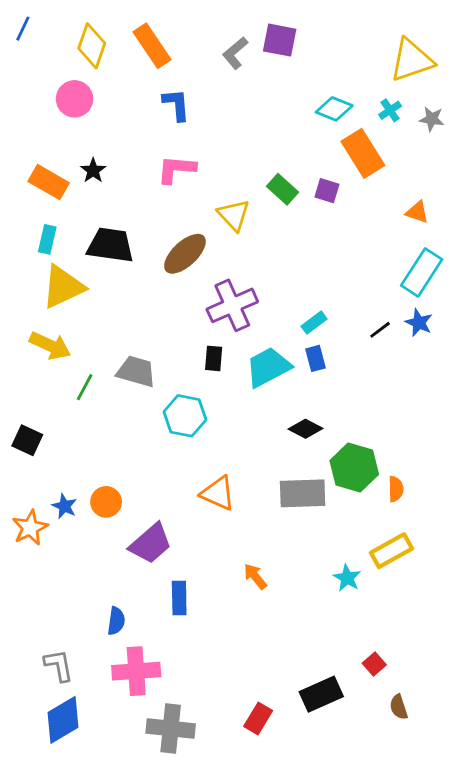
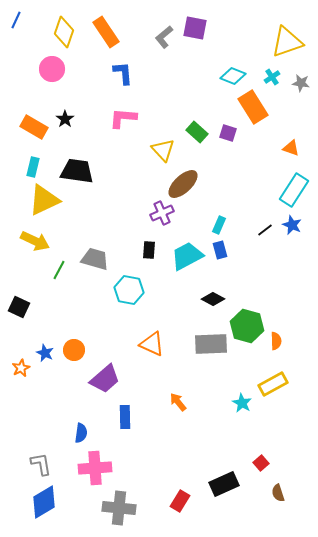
brown ellipse: (185, 254) -> (183, 184), moved
purple cross: (232, 305) -> (162, 213), size x0.7
cyan rectangle: (314, 323) -> (219, 225), turned -30
orange star: (30, 528) -> (21, 368), size x0.7

